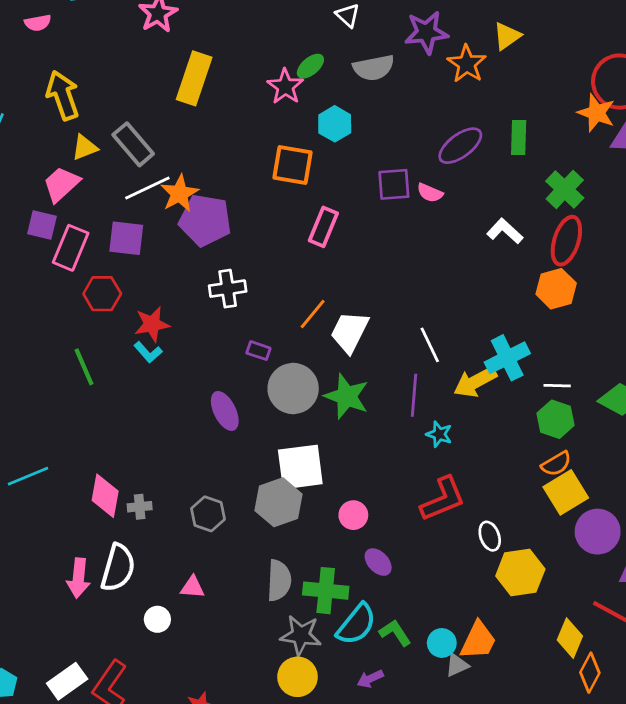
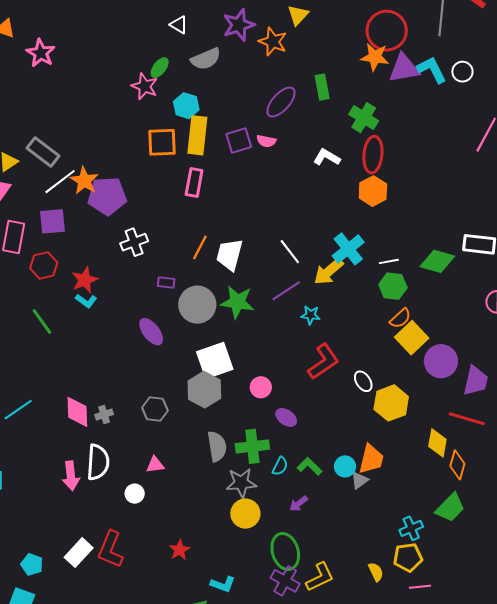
yellow rectangle: (194, 78) -> (197, 135), moved
purple line: (414, 395) -> (286, 291), turned 64
cyan semicircle: (356, 624) -> (280, 466), size x0.6

